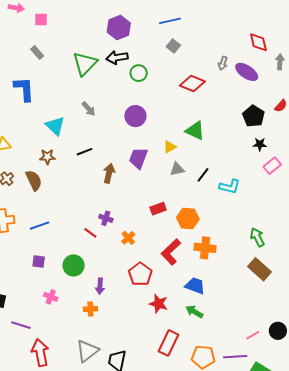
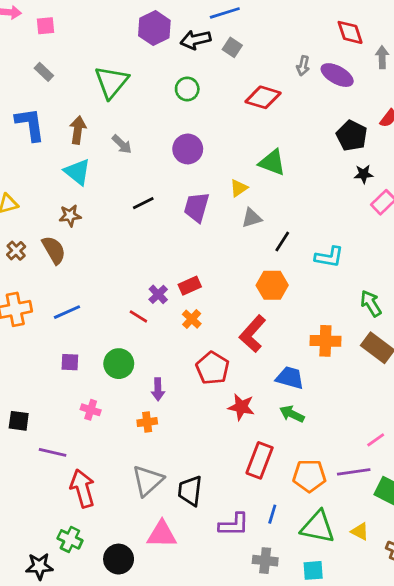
black arrow: (117, 58) -> (196, 40), moved
black line: (85, 152) -> (143, 203), moved
brown arrow: (109, 173) -> (78, 130), moved
black line: (203, 175) -> (282, 241), moved
cyan L-shape: (230, 187) -> (329, 257), moved
red rectangle: (158, 209) -> (190, 286), moved
purple cross: (106, 218) -> (158, 294), turned 32
orange cross: (205, 248) -> (325, 341), moved

